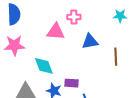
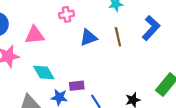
pink triangle: (56, 32) -> (35, 35), moved
brown line: (116, 57) -> (118, 37), moved

